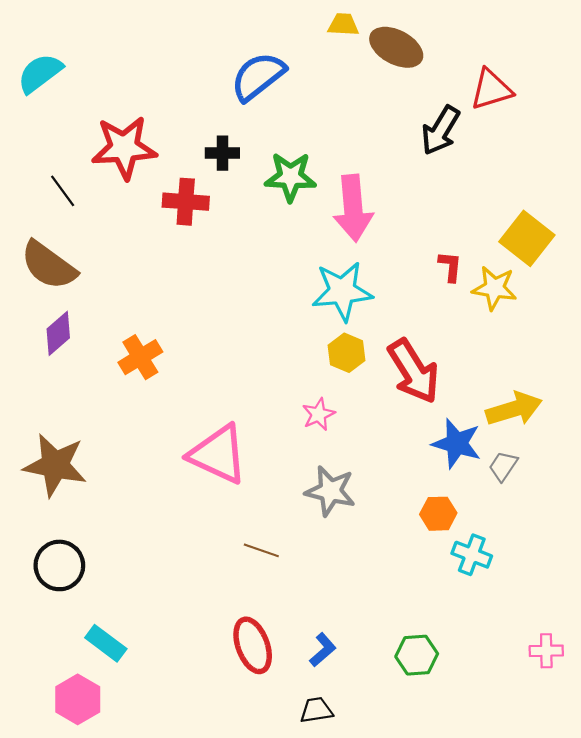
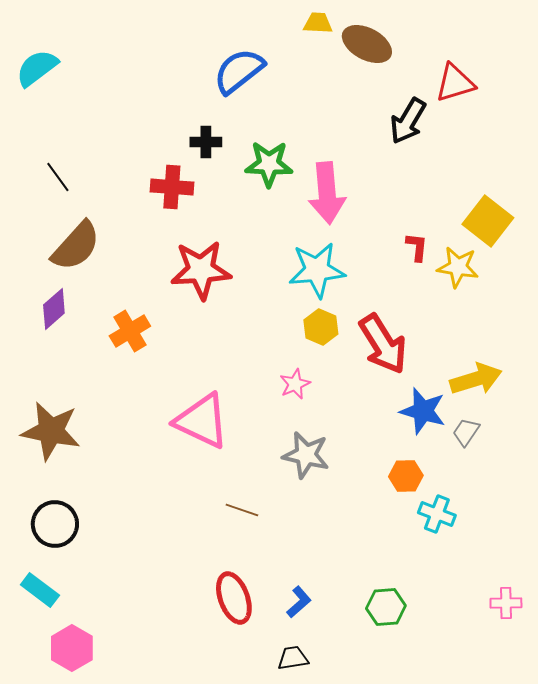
red star: (124, 148) -> (201, 270), moved
brown semicircle: (49, 265) -> (76, 246), moved, turned -84
cyan rectangle: (106, 643) -> (40, 590), moved

